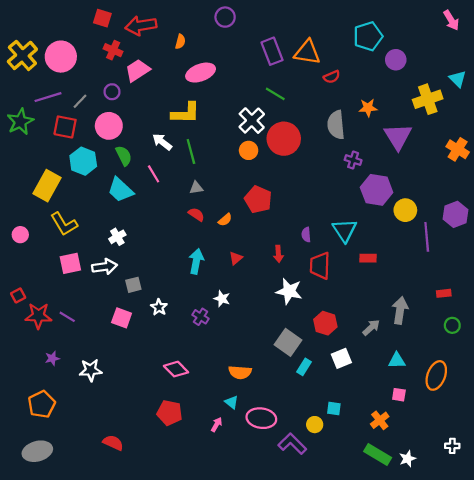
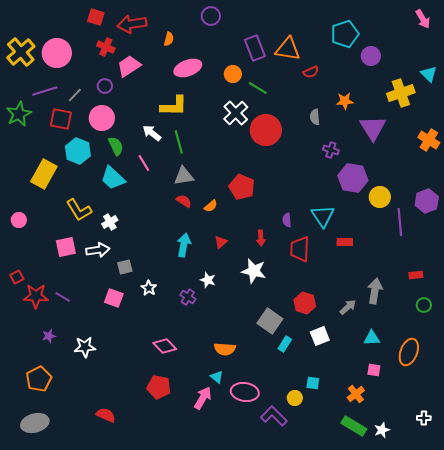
gray semicircle: (336, 125) -> (315, 117), size x0.6
orange circle: (249, 150) -> (233, 74), moved
gray triangle: (196, 188) -> (184, 176), size x1.5
yellow L-shape: (64, 224) -> (79, 210), moved
white star: (289, 291) -> (254, 271), moved
pink arrow: (217, 425) -> (203, 398), size x1.6

